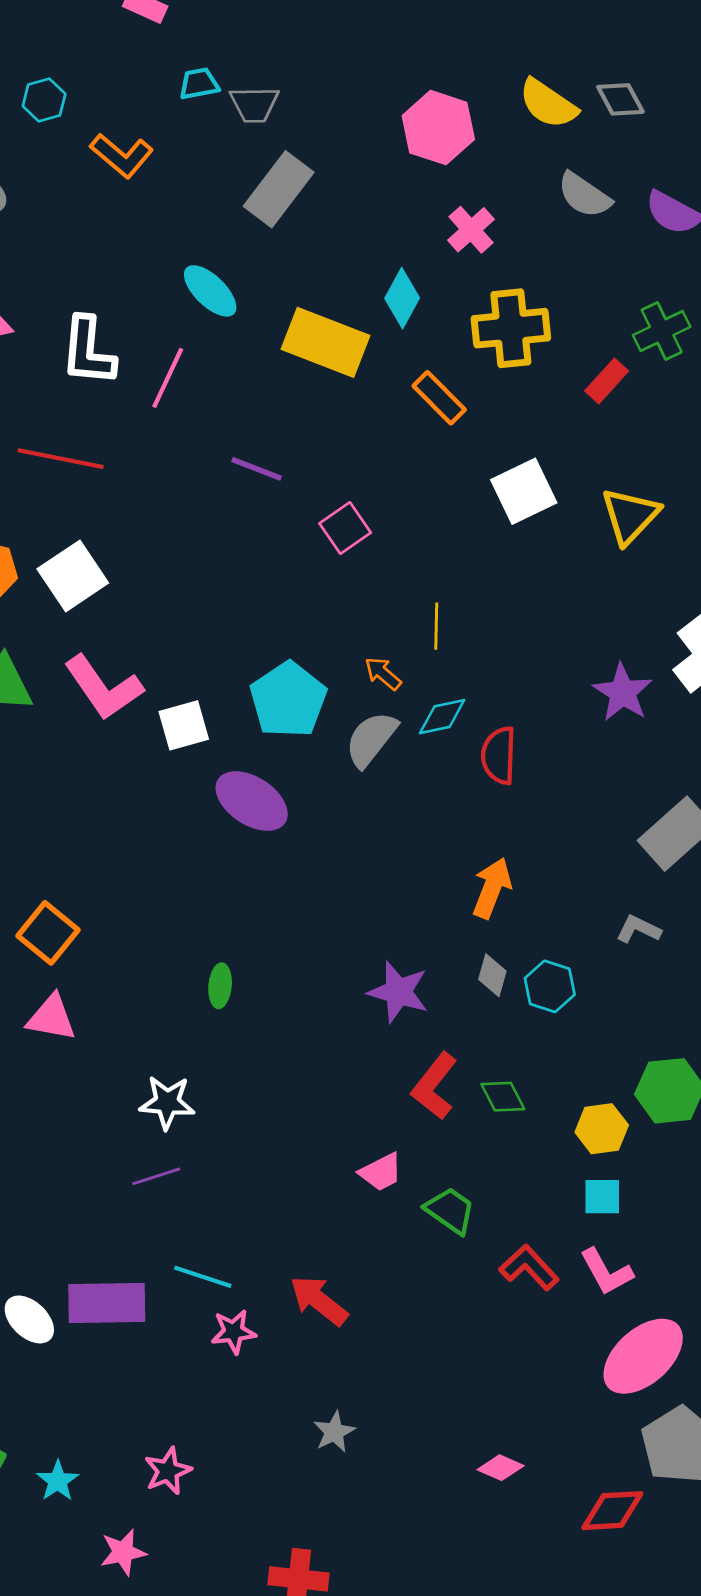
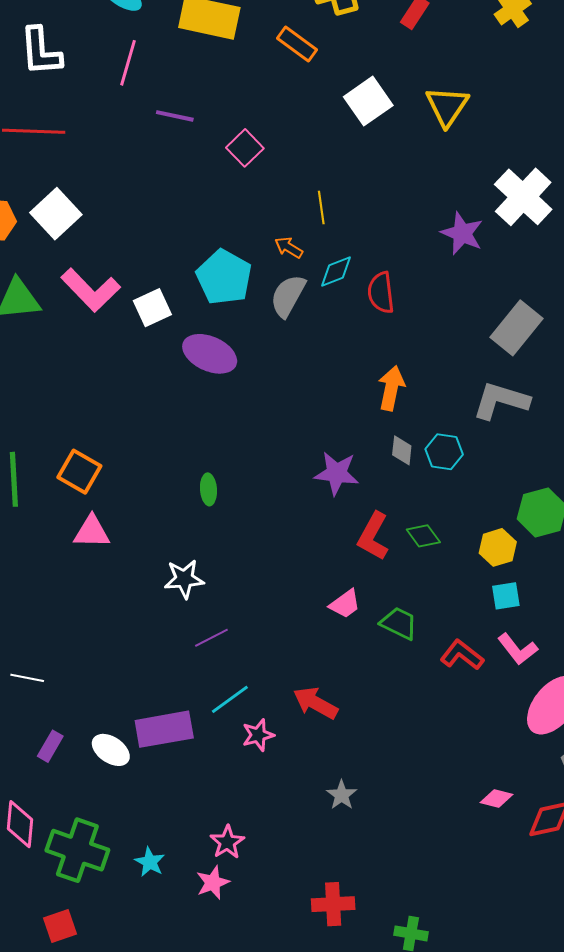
pink line: (168, 378) -> (128, 63), moved
gray L-shape: (638, 929) -> (501, 401), size x1.8
purple line: (156, 1176) -> (211, 638), moved
cyan line: (203, 1277) -> (230, 699), turned -45
pink diamond: (501, 1468) -> (497, 798), moved
pink star: (123, 1552) -> (213, 883), moved

